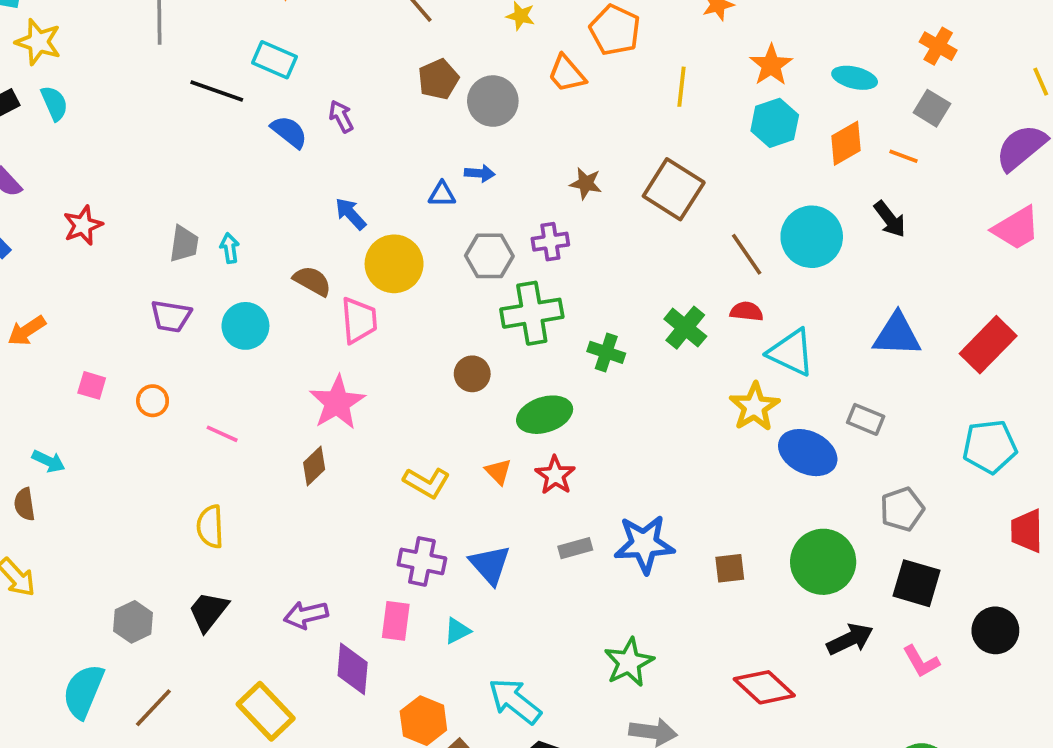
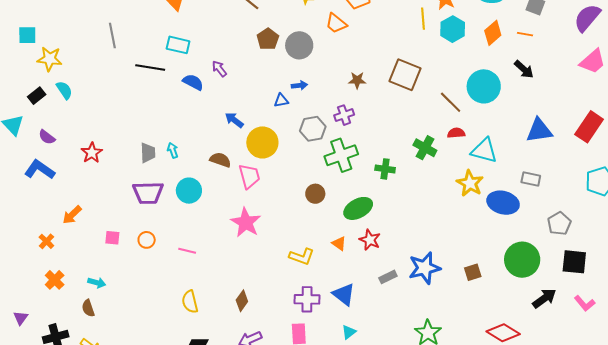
yellow line: (681, 87) -> (423, 19), moved
purple trapezoid: (171, 316) -> (148, 193), size x1.4
brown diamond: (314, 466) -> (242, 301), moved
cyan triangle: (457, 631) -> (349, 332), moved

